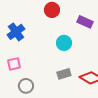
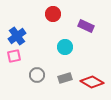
pink square: (14, 64) -> (14, 56), moved
gray circle: (26, 86) -> (37, 75), moved

